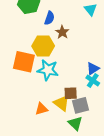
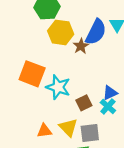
blue semicircle: (49, 18) -> (96, 32), moved, size x1.6
yellow hexagon: (43, 46) -> (61, 32), moved
brown square: (71, 93) -> (84, 103), moved, turned -32

